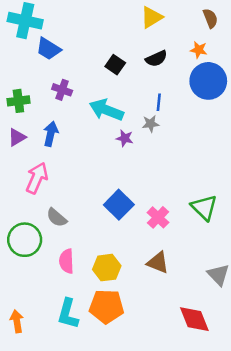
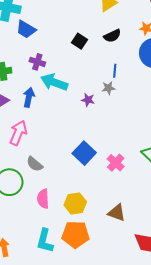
cyan arrow: (106, 110) -> (54, 82), moved
brown triangle: (158, 263) -> (117, 213), moved

